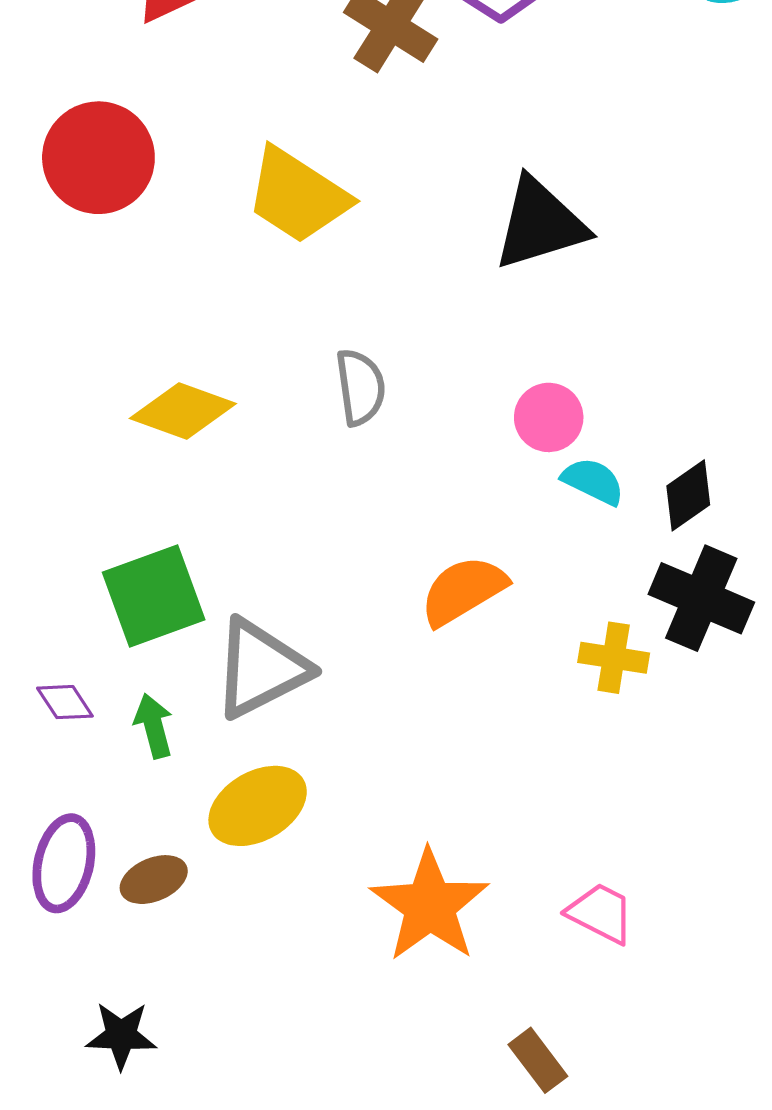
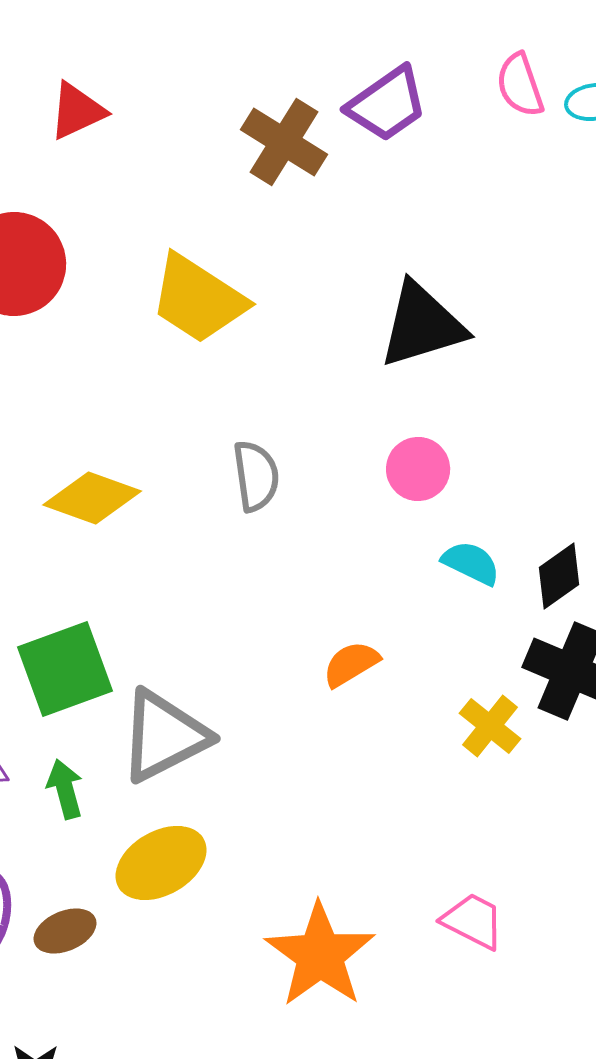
pink circle: (549, 417) -> (418, 469), moved
orange semicircle: (463, 591) -> (351, 664), size x0.7
yellow cross: (614, 658) -> (490, 726), turned 30
pink trapezoid: (601, 913) -> (473, 921), moved

